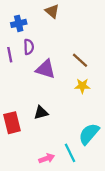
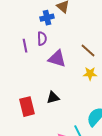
blue cross: (19, 23) -> (47, 18), moved

